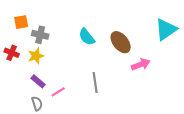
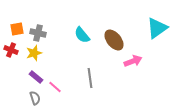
orange square: (21, 22) -> (17, 29), moved
pink line: (58, 92) -> (55, 87), turned 72

